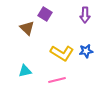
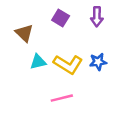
purple square: (45, 14) -> (61, 18), moved
cyan triangle: (25, 71) -> (38, 62), moved

